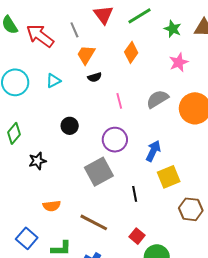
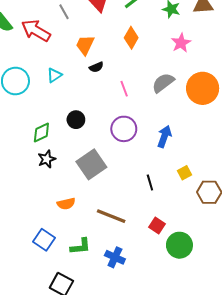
gray line: (74, 30) -> (64, 12), moved
green diamond: (14, 133) -> (41, 132), moved, turned 30
gray square: (99, 172) -> (91, 164), moved
yellow square: (169, 177) -> (185, 173), moved, size x0.6

